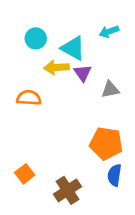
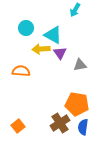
cyan arrow: (109, 32) -> (75, 10), moved, turned -40
brown cross: (68, 190) -> (60, 123), moved

